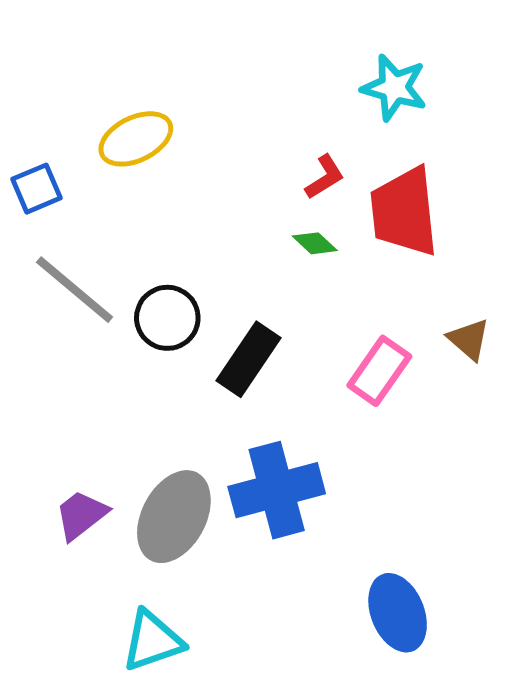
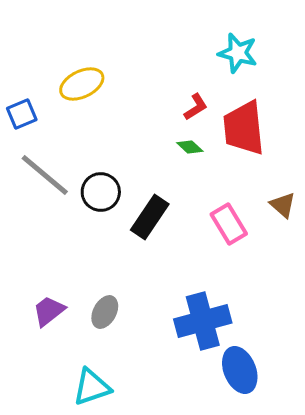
pink rectangle: (379, 371) -> (229, 224), turned -66
blue cross: (277, 490) -> (203, 321), moved
gray ellipse: (174, 517) -> (105, 312), size x0.6

